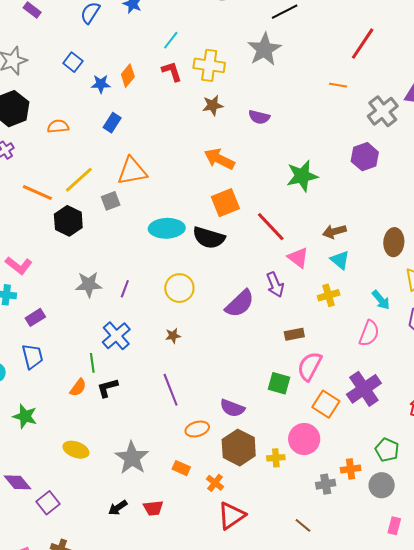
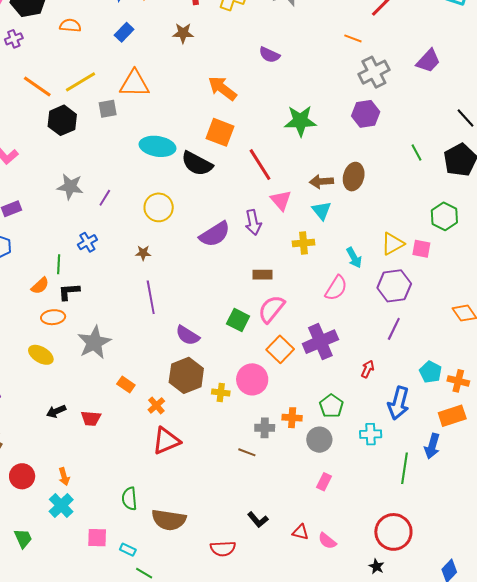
brown star: (213, 105) -> (183, 33), moved
gray cross: (383, 111) -> (374, 72), moved
orange square: (225, 203) -> (220, 132), turned 32
brown ellipse: (394, 242) -> (354, 177), moved
blue cross: (116, 336) -> (87, 242), size x0.7
purple line: (171, 390) -> (151, 297), moved
orange ellipse: (197, 429) -> (53, 317), moved
yellow ellipse: (76, 450) -> (41, 355), moved
gray star: (132, 458) -> (94, 342), moved
brown line: (303, 525) -> (247, 452), moved, turned -30

